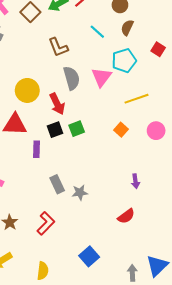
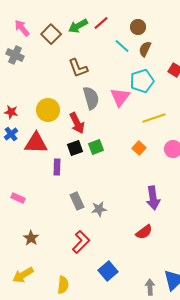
cyan line: (97, 32) -> (122, 46), moved
purple arrow: (135, 181) -> (153, 198), size x1.6
red L-shape: (46, 223) -> (81, 242), moved

